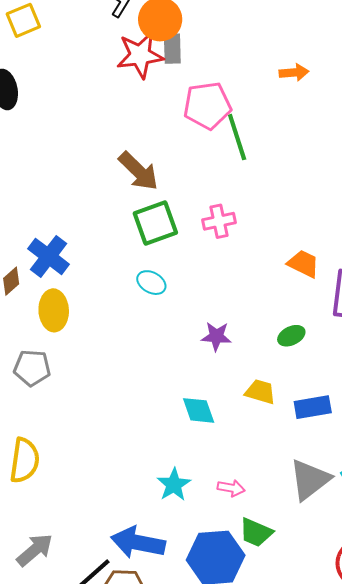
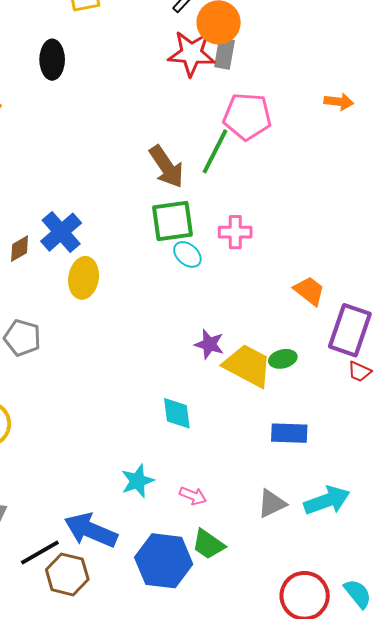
green line: (237, 137) -> (215, 151), moved, turned 33
cyan ellipse: (151, 283) -> (187, 254), moved
yellow ellipse: (54, 310) -> (84, 278), moved
yellow trapezoid: (260, 392) -> (248, 366), moved, size x1.6
gray triangle: (310, 480) -> (272, 504), size x0.7

